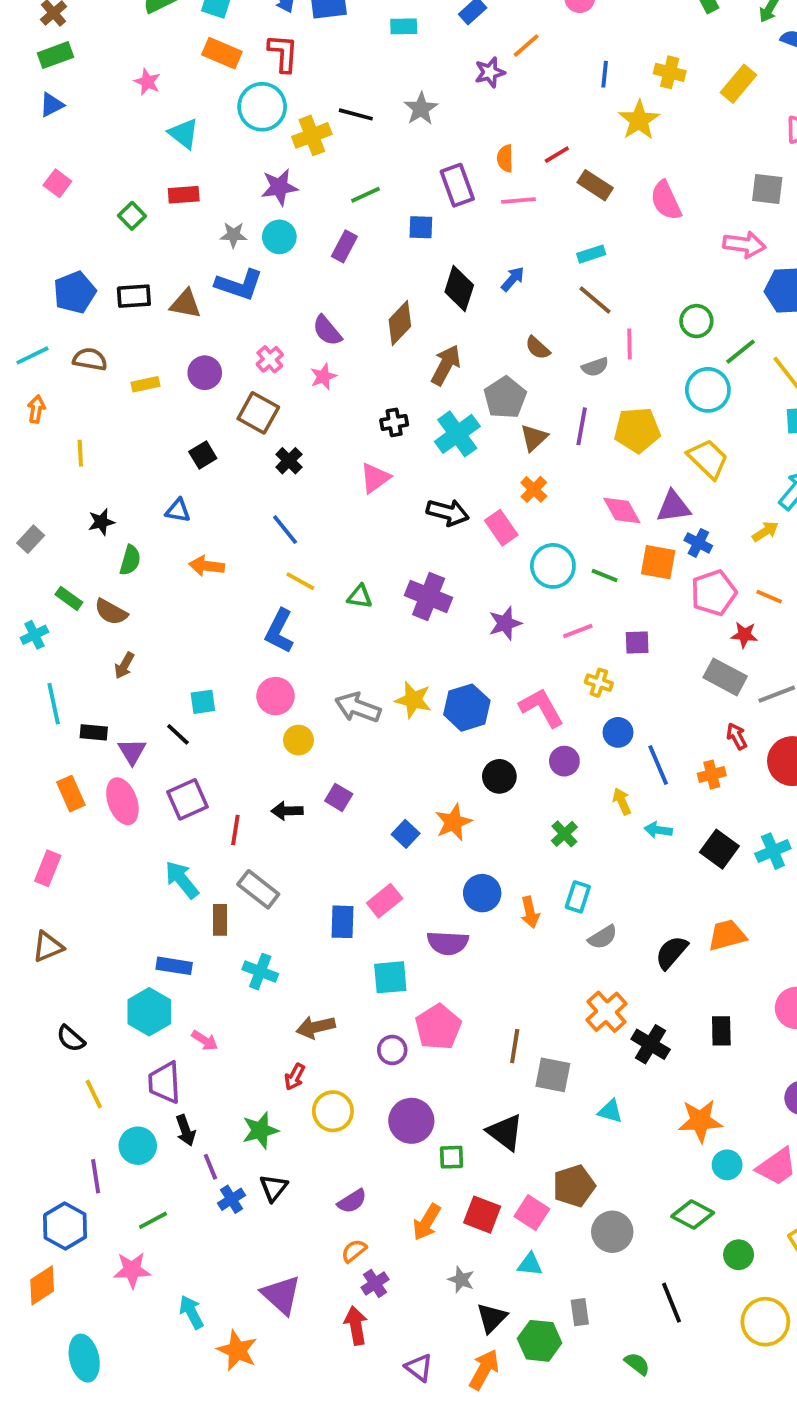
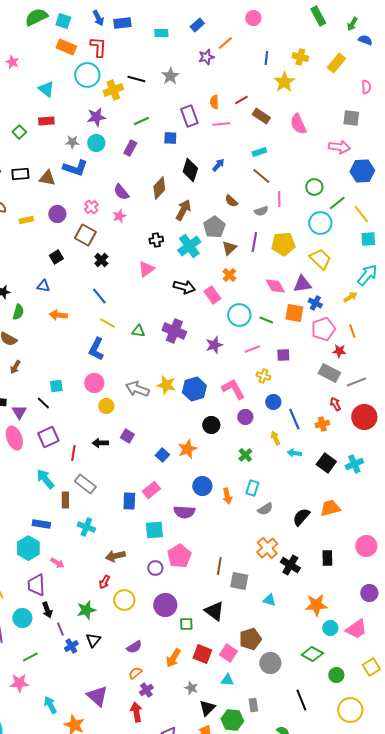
pink star: (147, 82) -> (12, 62), moved
orange line: (769, 597) -> (352, 331), turned 48

